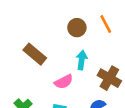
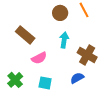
pink semicircle: (64, 82) -> (39, 58), moved

